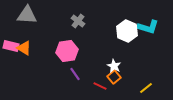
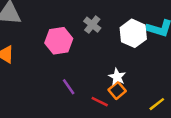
gray cross: (78, 21) -> (92, 25), moved
pink hexagon: (67, 51) -> (59, 41), moved

